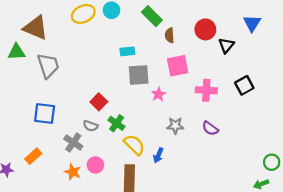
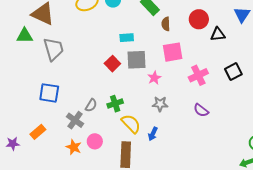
black triangle: (226, 45) -> (218, 34), turned 42
pink cross: (206, 90) -> (198, 75), turned -30
red square: (99, 102) -> (112, 64), moved
green cross: (117, 123) -> (115, 104), turned 35
gray semicircle: (90, 126) -> (91, 105), turned -80
gray star: (175, 126) -> (160, 104), moved

